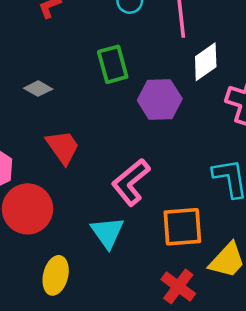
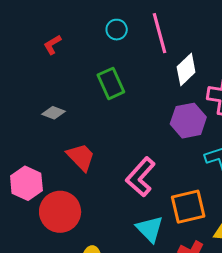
purple hexagon: (160, 99) -> (188, 121), moved
cyan triangle: (107, 232) -> (150, 229), moved

